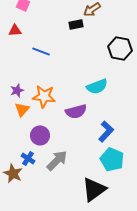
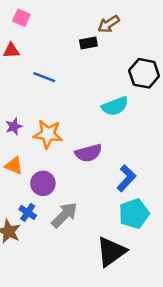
cyan semicircle: (97, 86) -> (115, 106), moved
orange triangle: (22, 109) -> (14, 166), moved, turned -49
cyan pentagon: (112, 159) -> (134, 214), turned 30

